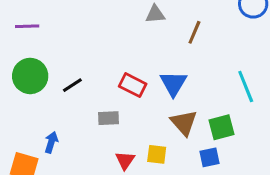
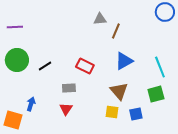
brown line: (194, 32) -> (116, 31), moved
blue triangle: (173, 84) -> (124, 61), moved, turned 30
green square: (222, 127) -> (156, 94), moved
yellow square: (157, 154) -> (112, 112), moved
red triangle: (125, 160) -> (66, 109), moved

